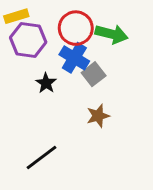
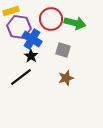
blue cross: (74, 58) -> (32, 39), moved
gray square: (94, 74) -> (63, 50), turned -35
black line: (42, 157) -> (21, 77), moved

